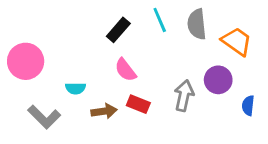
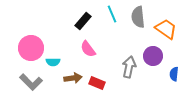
pink circle: (26, 61) -> (31, 48), moved
red rectangle: (138, 104) -> (97, 83), moved

